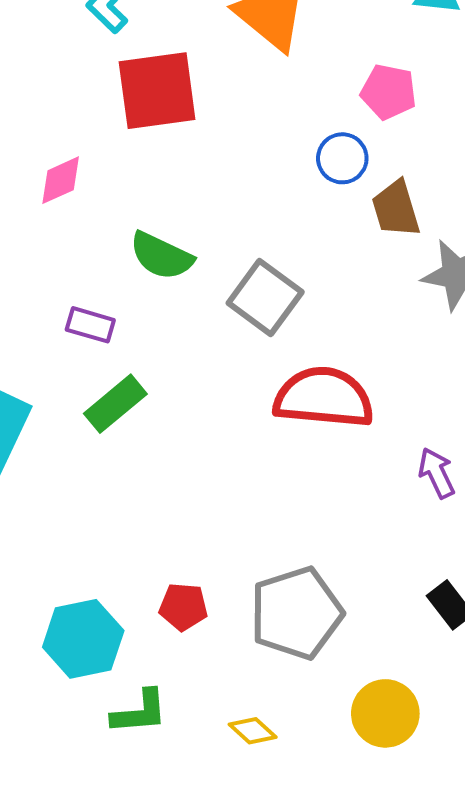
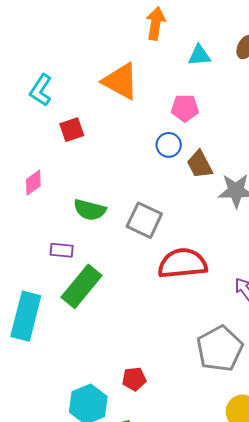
red square: (157, 91) -> (72, 130), size x0.6
green rectangle: (115, 404) -> (81, 286), size x1.4
gray pentagon: (296, 613) -> (220, 349), moved

